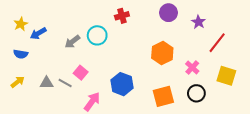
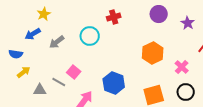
yellow star: (21, 24) -> (44, 14), moved
gray arrow: (72, 42) -> (57, 42), moved
yellow arrow: (18, 82) -> (24, 72), moved
gray triangle: (47, 83) -> (40, 90), moved

